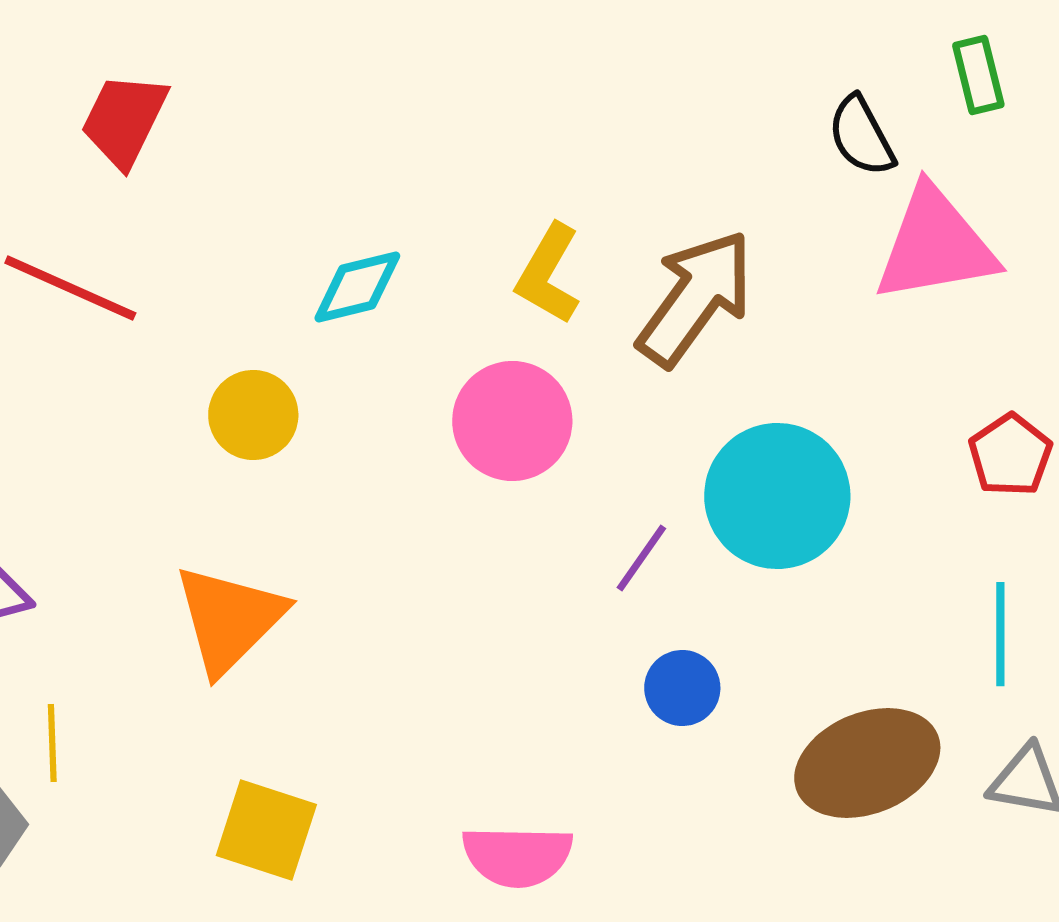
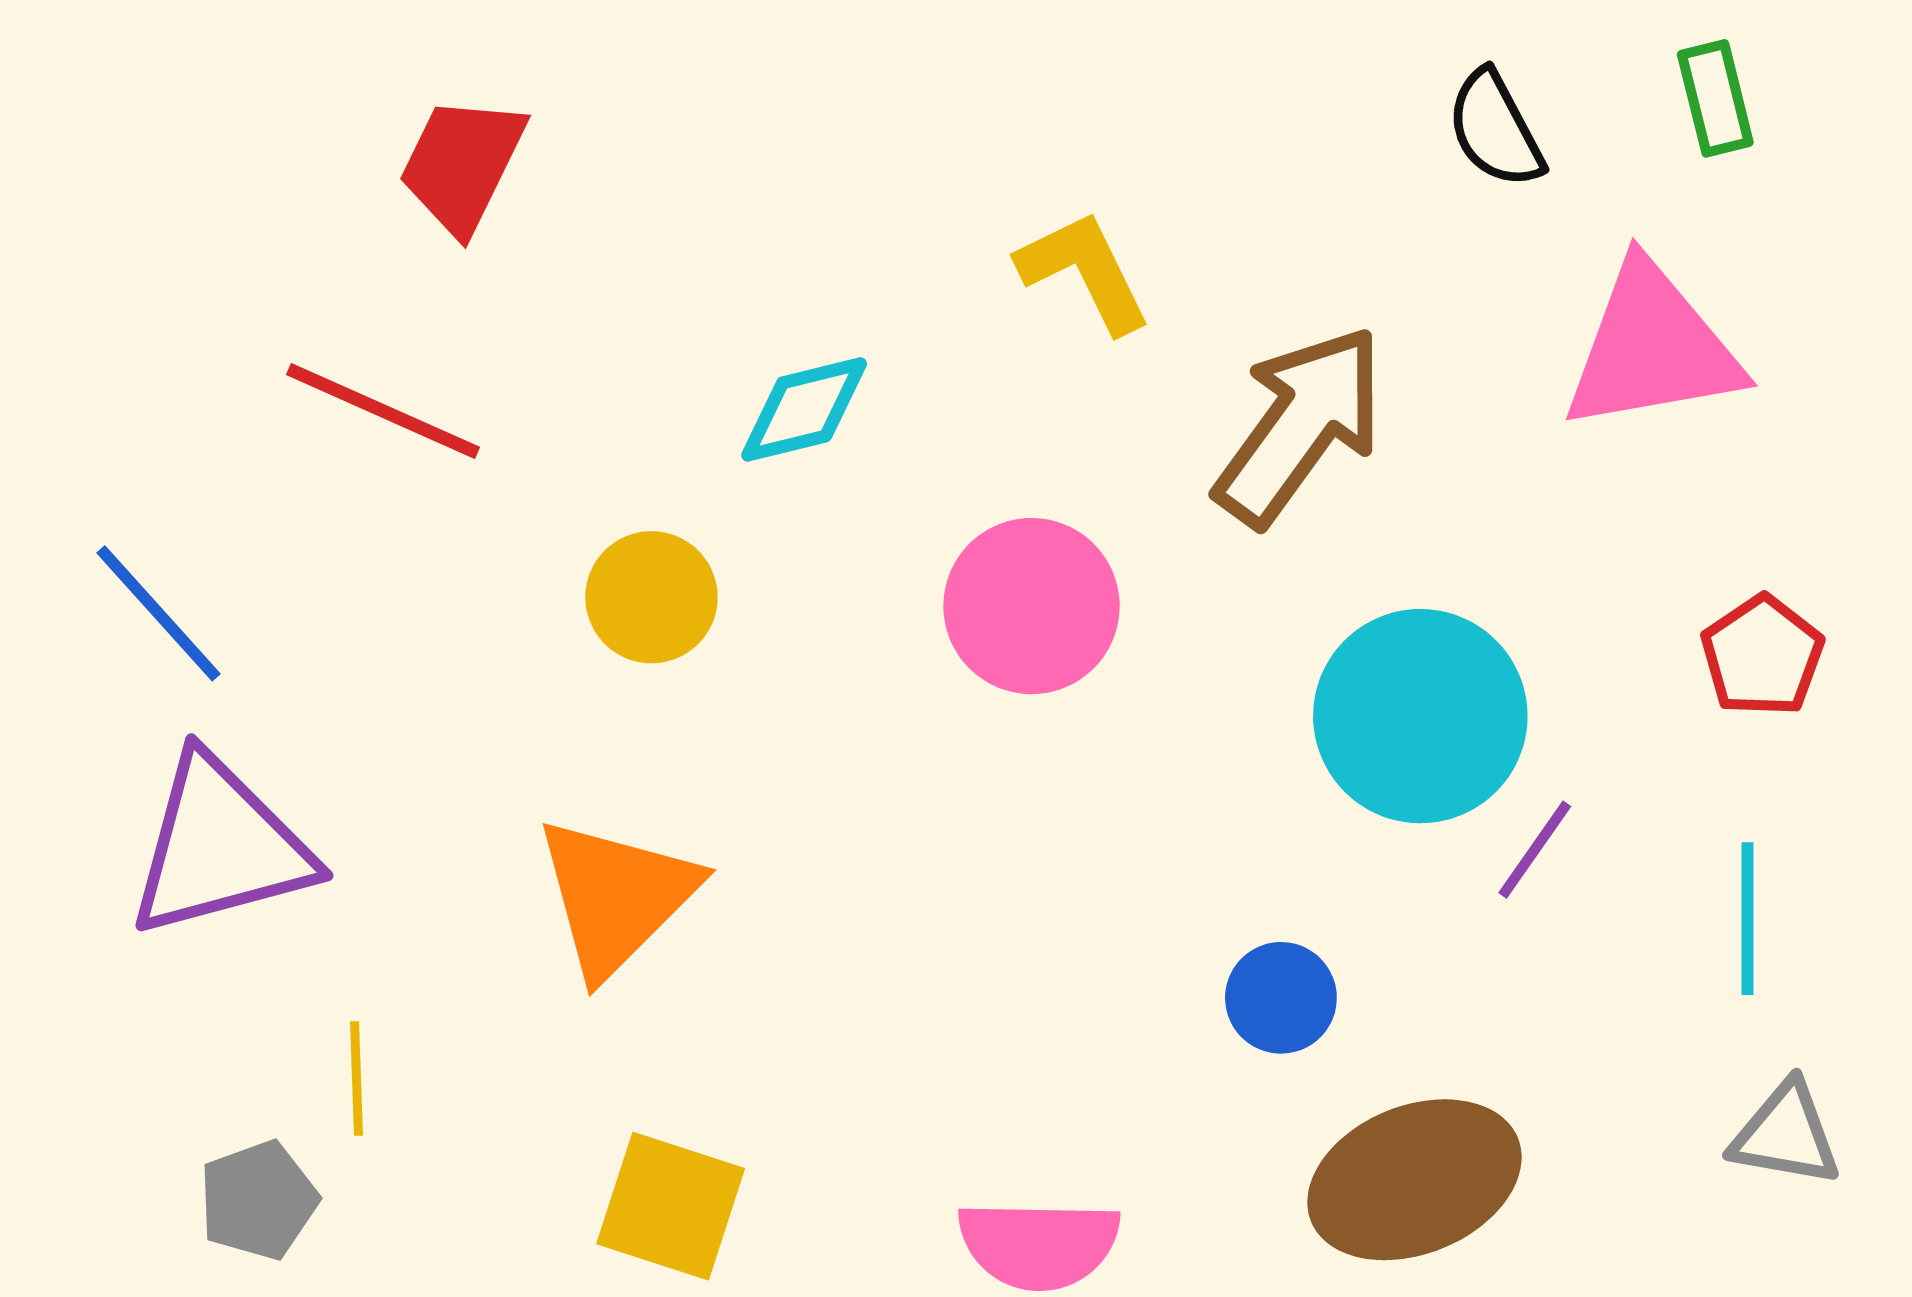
black semicircle: (861, 136) -> (1495, 129), moved
yellow L-shape: (548, 274) -> (1084, 272), moved, turned 124
purple line: (641, 558) -> (1535, 850), moved
brown ellipse: (867, 763) -> (1414, 1180), moved

